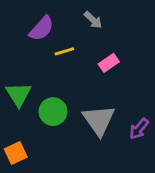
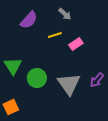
yellow line: (64, 51) -> (55, 35), moved
purple arrow: (139, 129) -> (97, 80), moved

